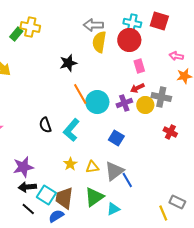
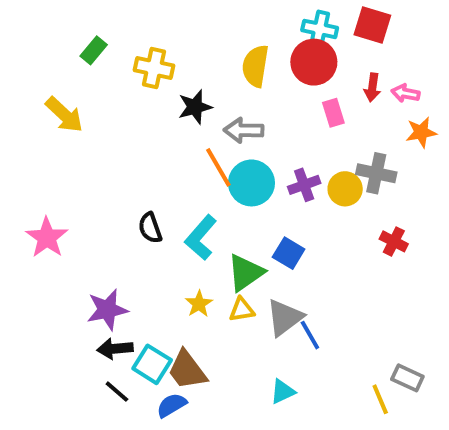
gray arrow: (93, 25) -> (244, 130), moved
yellow cross: (30, 27) -> (154, 68), moved
red arrow: (137, 88) -> (372, 87), moved, turned -56
green triangle: (94, 197) -> (246, 273), moved
brown trapezoid: (64, 198) -> (187, 370), turned -45

